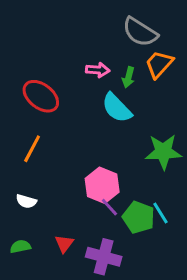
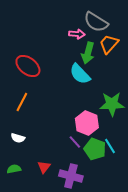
pink arrow: (98, 70) -> (77, 34), moved
green arrow: (128, 77) -> (88, 53), size x1.5
pink hexagon: (102, 185) -> (87, 123), moved

